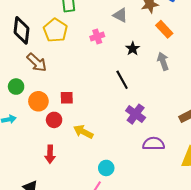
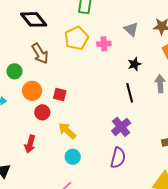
black diamond: (22, 30) -> (34, 19), turned -60
yellow pentagon: (55, 30) -> (76, 38), moved
black line: (122, 80) -> (130, 93), moved
purple semicircle: (154, 144) -> (118, 158), moved, turned 90
cyan circle: (106, 168) -> (73, 157), moved

